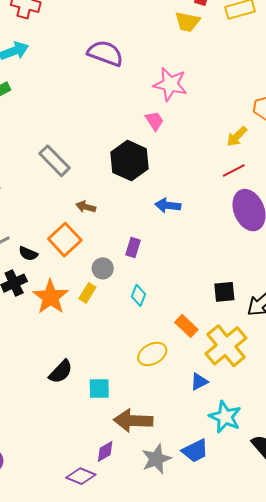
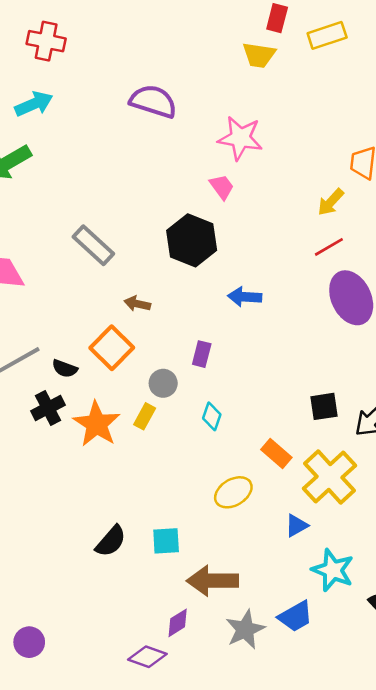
black semicircle: (61, 372) -> (111, 541), moved

